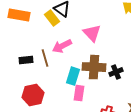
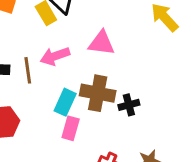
pink triangle: (92, 33) -> (101, 43), turned -48

